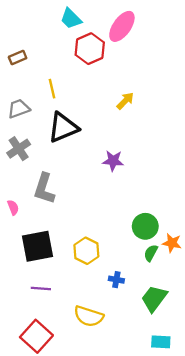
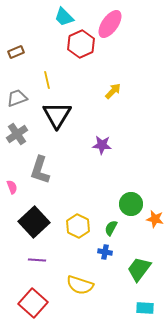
black triangle: (63, 127) -> (57, 115), turned -36
black square: (38, 246) -> (34, 222), turned -32
green semicircle: (151, 253) -> (111, 228), moved

